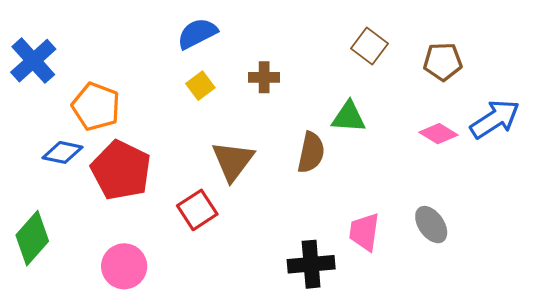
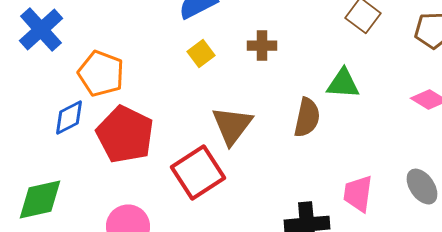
blue diamond: (63, 152) -> (69, 118), turned -39
red square: (197, 210) -> (198, 173), size x1.4
green diamond: (32, 238) -> (40, 200), turned 36

